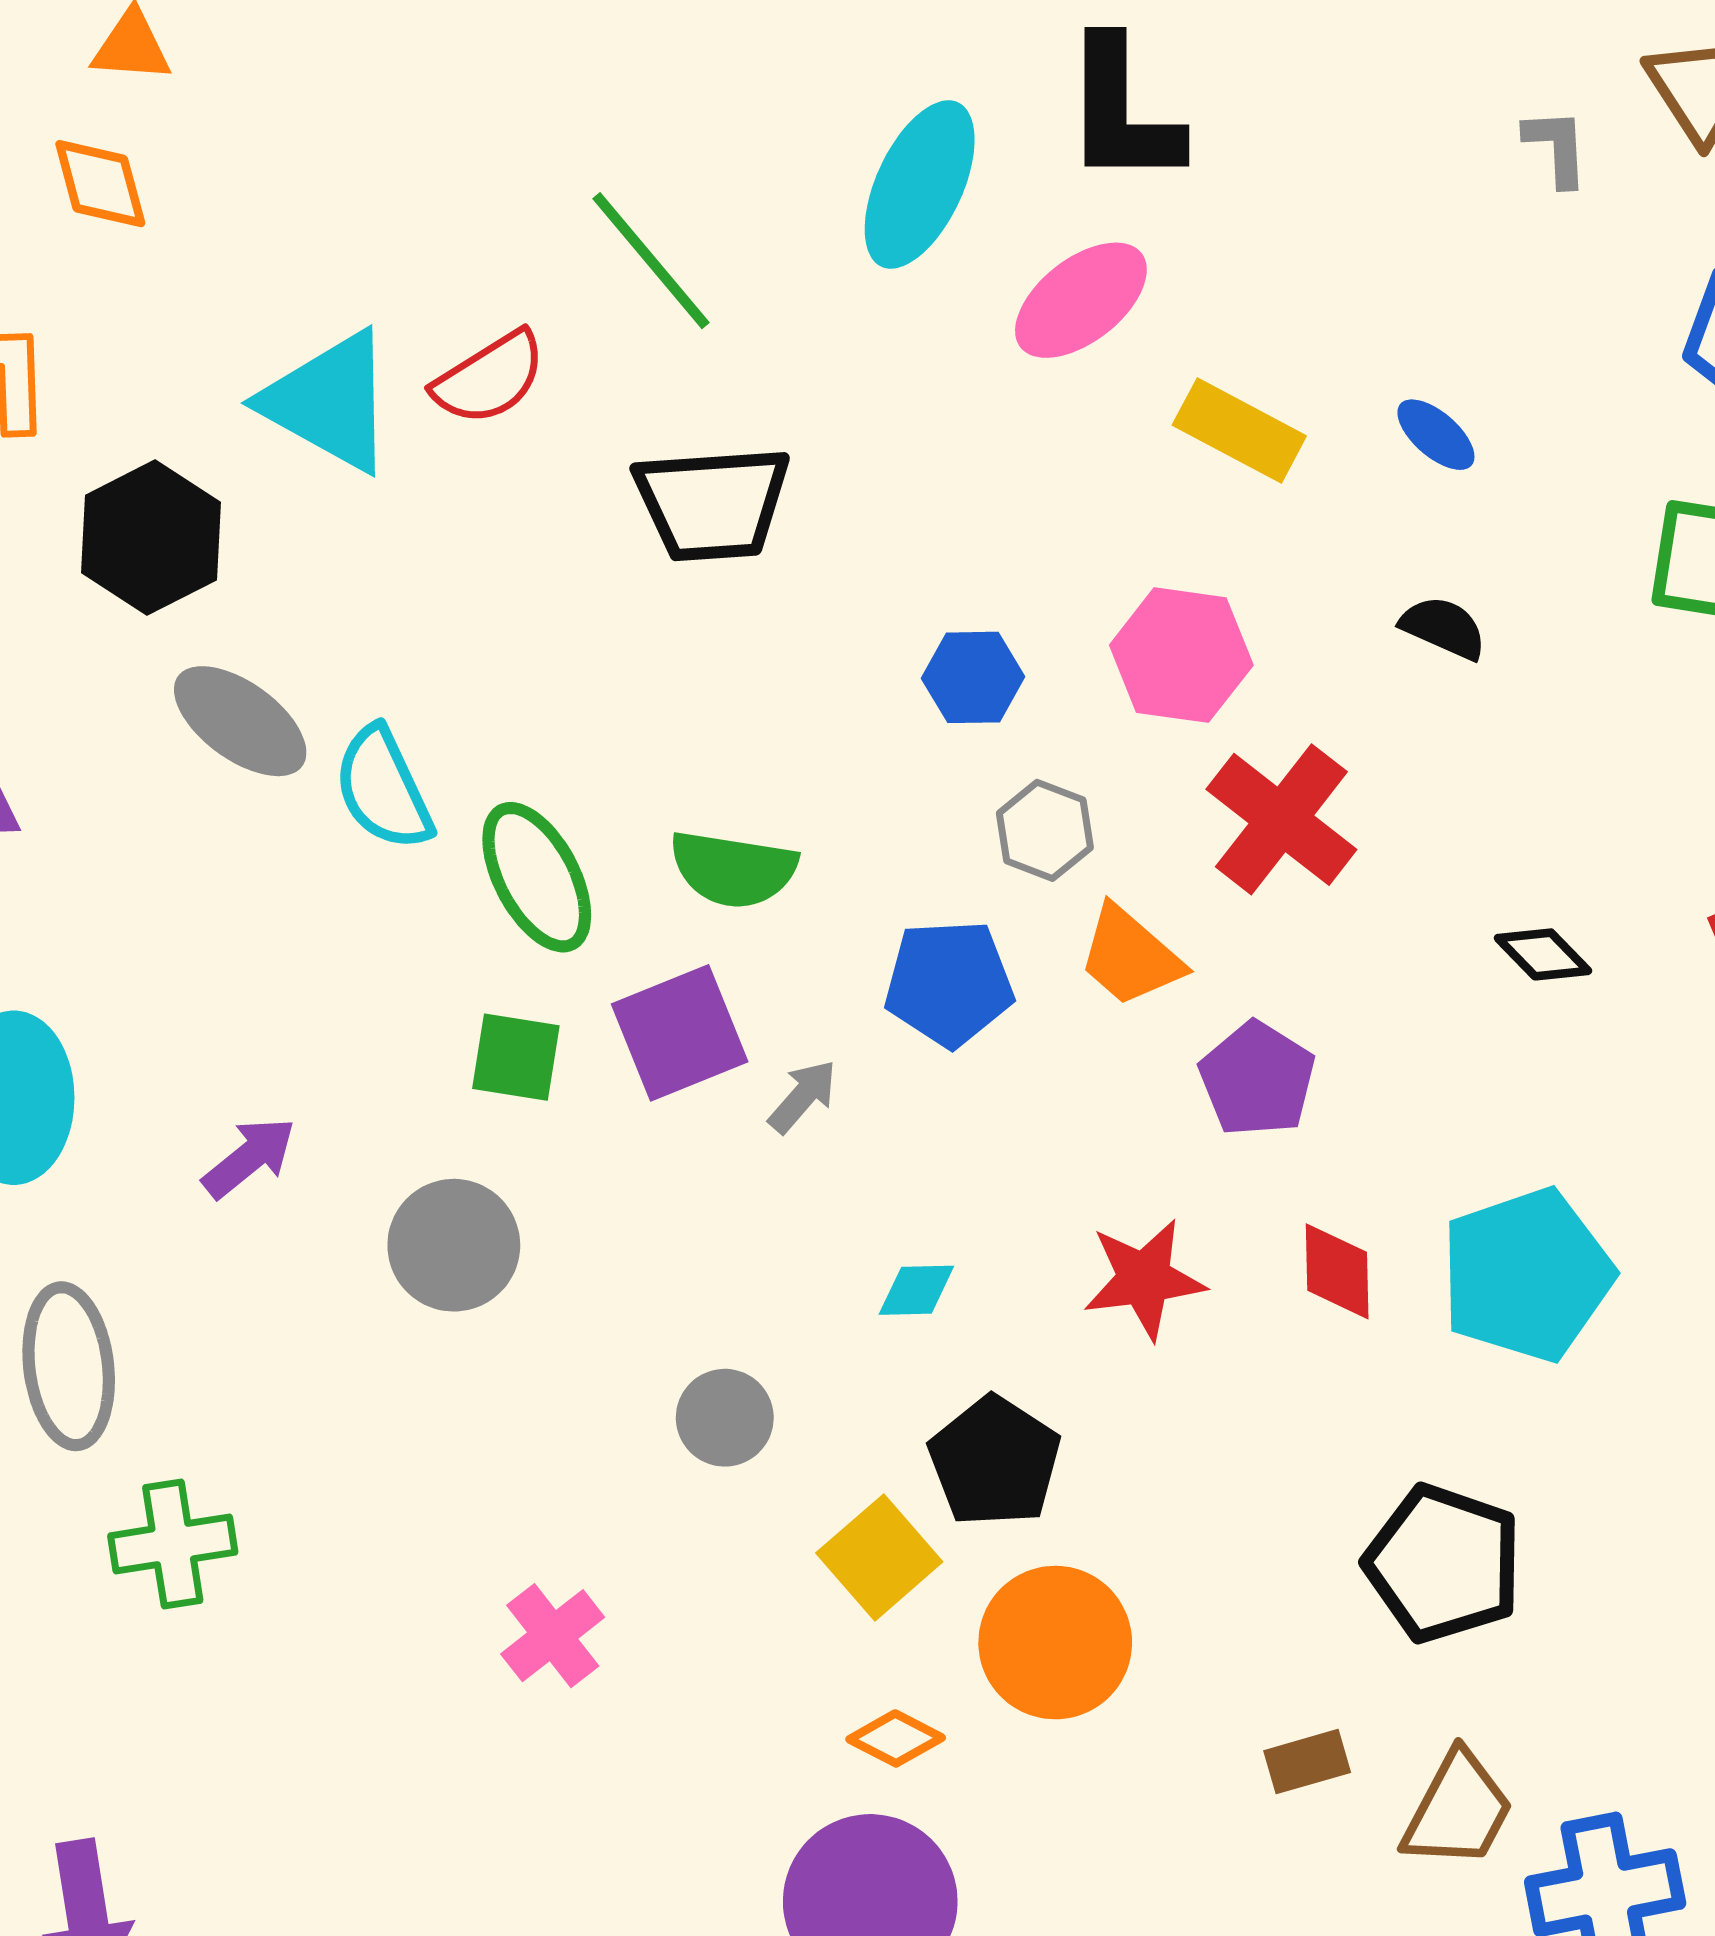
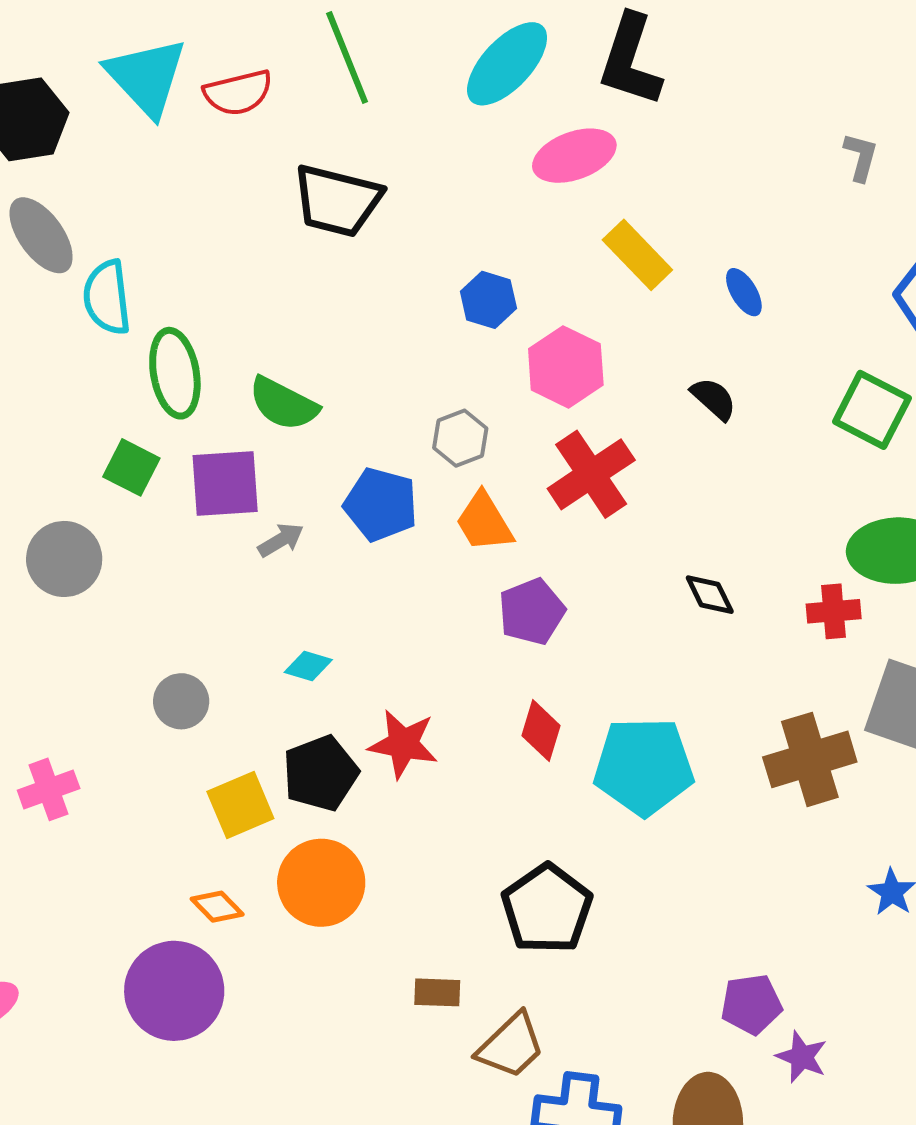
blue hexagon: (973, 677) -> (488, 300), moved
red star: (1144, 1279) -> (403, 744), moved

